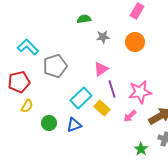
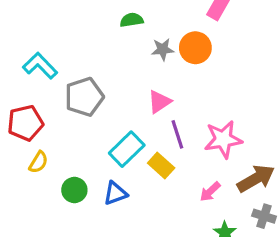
orange circle: (135, 42) -> (195, 48), moved
pink arrow: (130, 116) -> (210, 192), moved

